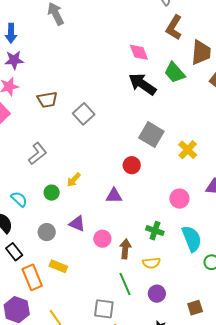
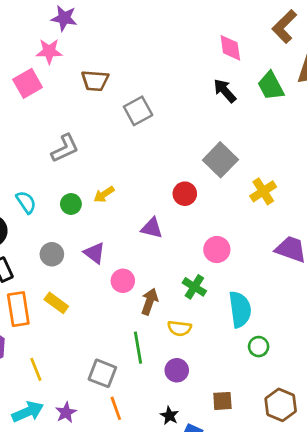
black arrow: (142, 84) -> (225, 91), size x0.7
pink circle: (179, 199) -> (217, 250), moved

